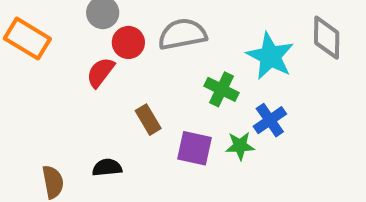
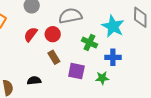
red circle: (128, 42) -> (53, 34), moved
blue cross: (270, 120) -> (113, 57), turned 35
green star: (240, 146) -> (102, 78), moved

